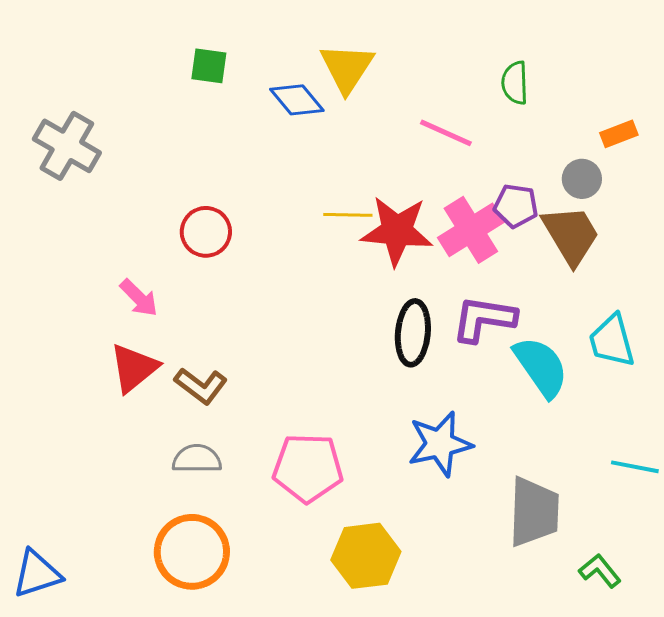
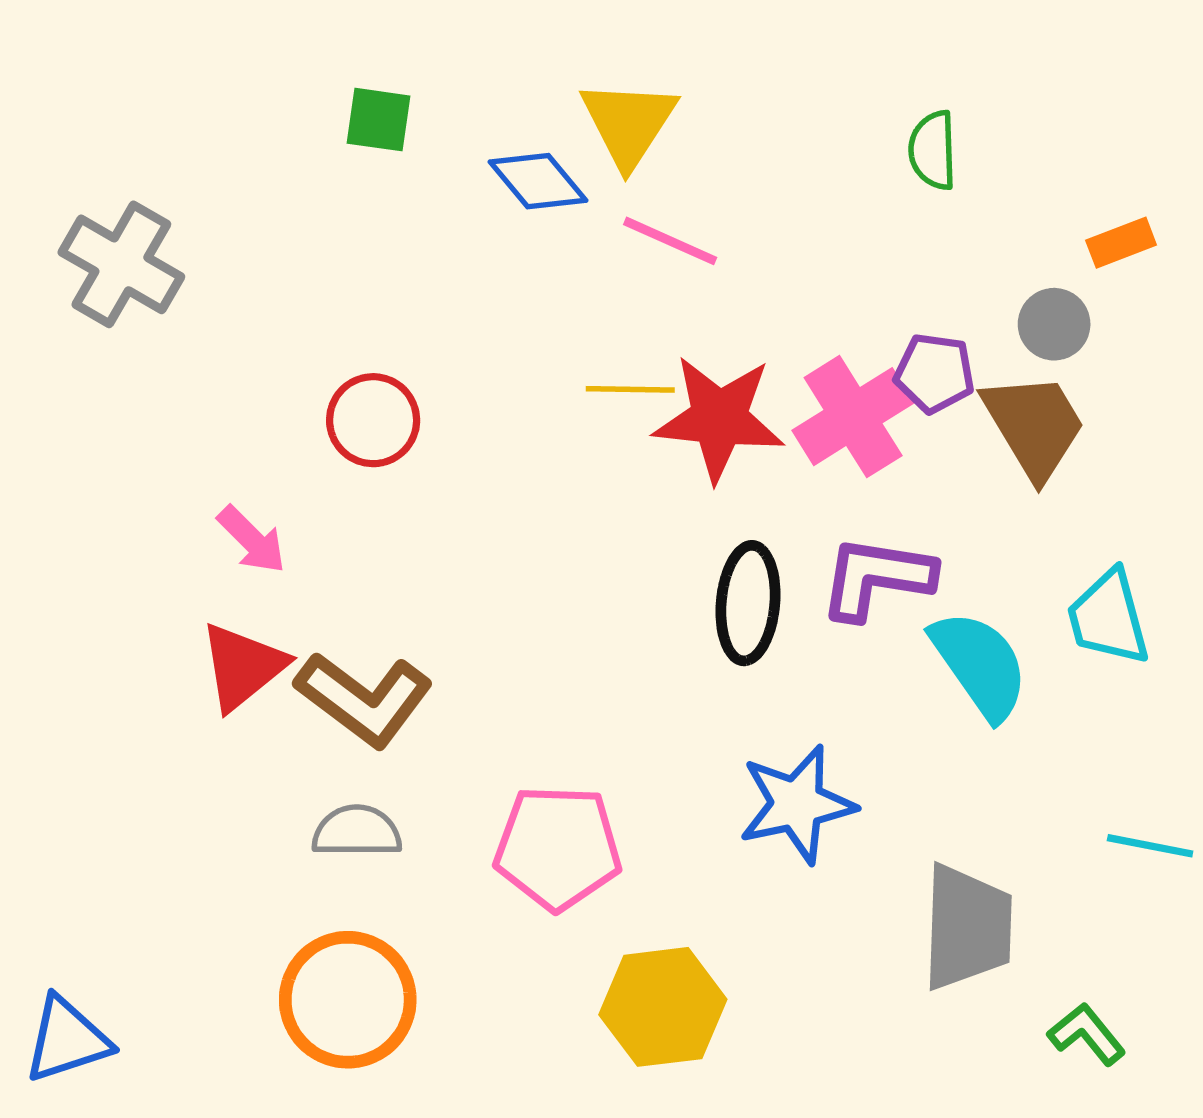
pink line: (446, 133) -> (670, 241), moved
brown L-shape: (201, 386) -> (364, 699), size x1.4

